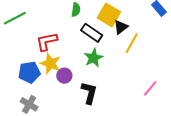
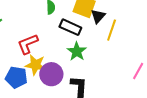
blue pentagon: (29, 72) -> (16, 77), turned 30
purple circle: (64, 76) -> (51, 74), size x1.5

